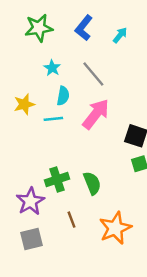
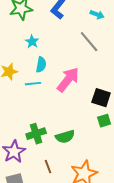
cyan arrow: (120, 35) -> (97, 15), moved, turned 72
gray line: (93, 74) -> (89, 42), moved
green semicircle: (92, 183) -> (65, 137), turned 96

